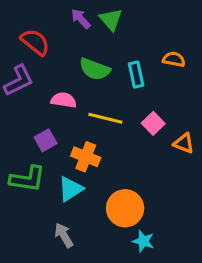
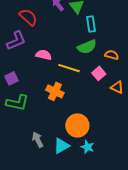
orange semicircle: (174, 59) -> (112, 55), moved
green semicircle: (95, 69) -> (87, 47), moved, turned -48
cyan rectangle: (136, 75) -> (91, 24), moved
purple square: (46, 140) -> (11, 78), moved
cyan triangle: (71, 189) -> (61, 146), moved

